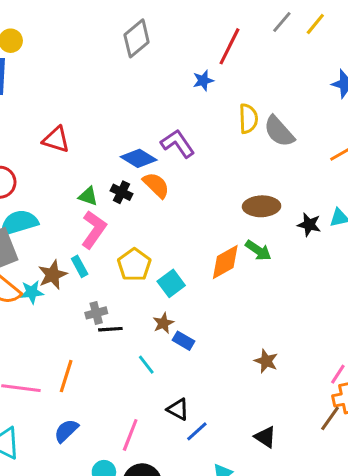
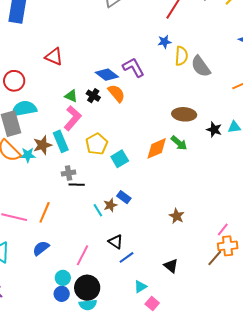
blue star: (203, 81) -> (164, 42), moved
cyan rectangle: (80, 266) -> (61, 141), size x1.5
brown star: (163, 323) -> (110, 205), moved

